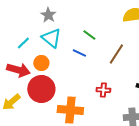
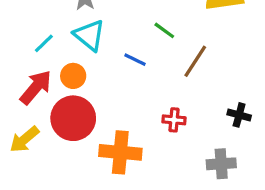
green line: (89, 35) -> (164, 30), moved
red arrow: (18, 70) -> (36, 87), turned -65

